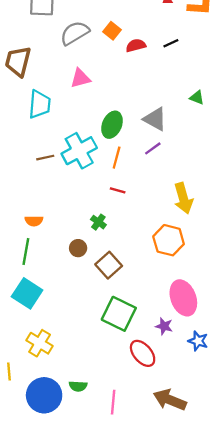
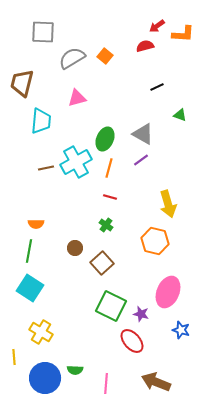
black line: (171, 43) -> (157, 87), moved
red semicircle: (136, 45) -> (145, 46), moved
green cross: (98, 222) -> (106, 225), moved
pink ellipse: (183, 298) -> (168, 292), turned 44
purple star: (164, 326) -> (141, 314), moved

